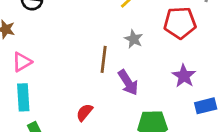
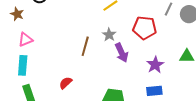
purple star: (184, 76) -> (155, 65), moved
purple arrow: (128, 83) -> (122, 53), moved

